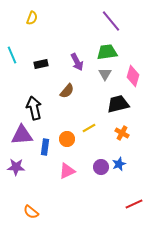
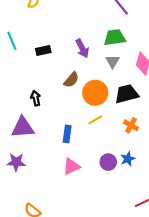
black arrow: (34, 108) -> (36, 98), size x0.6
orange circle: (67, 139) -> (95, 93), moved, size x1.5
blue rectangle: (45, 147) -> (67, 134), moved

